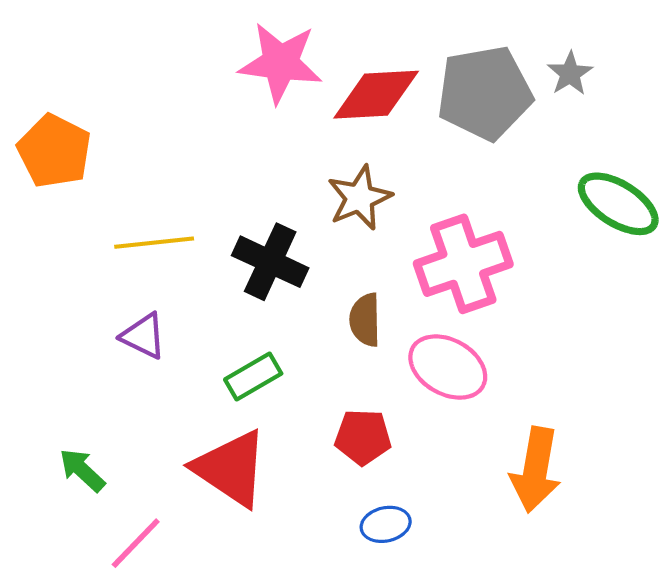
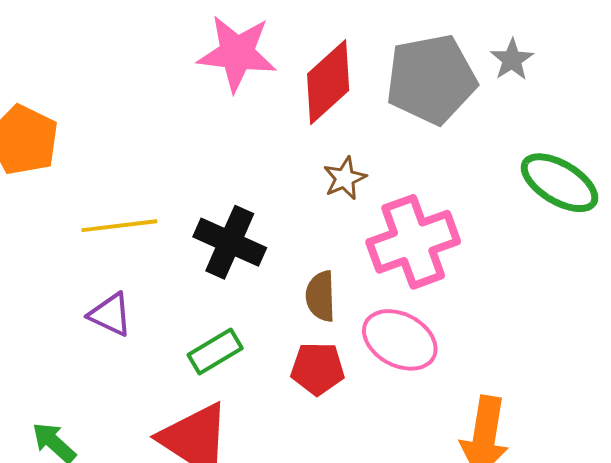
red diamond: (376, 95) -> (328, 82), turned -38
brown star: (360, 198) -> (345, 178), moved, size x0.7
red pentagon: (363, 437) -> (318, 369), moved

